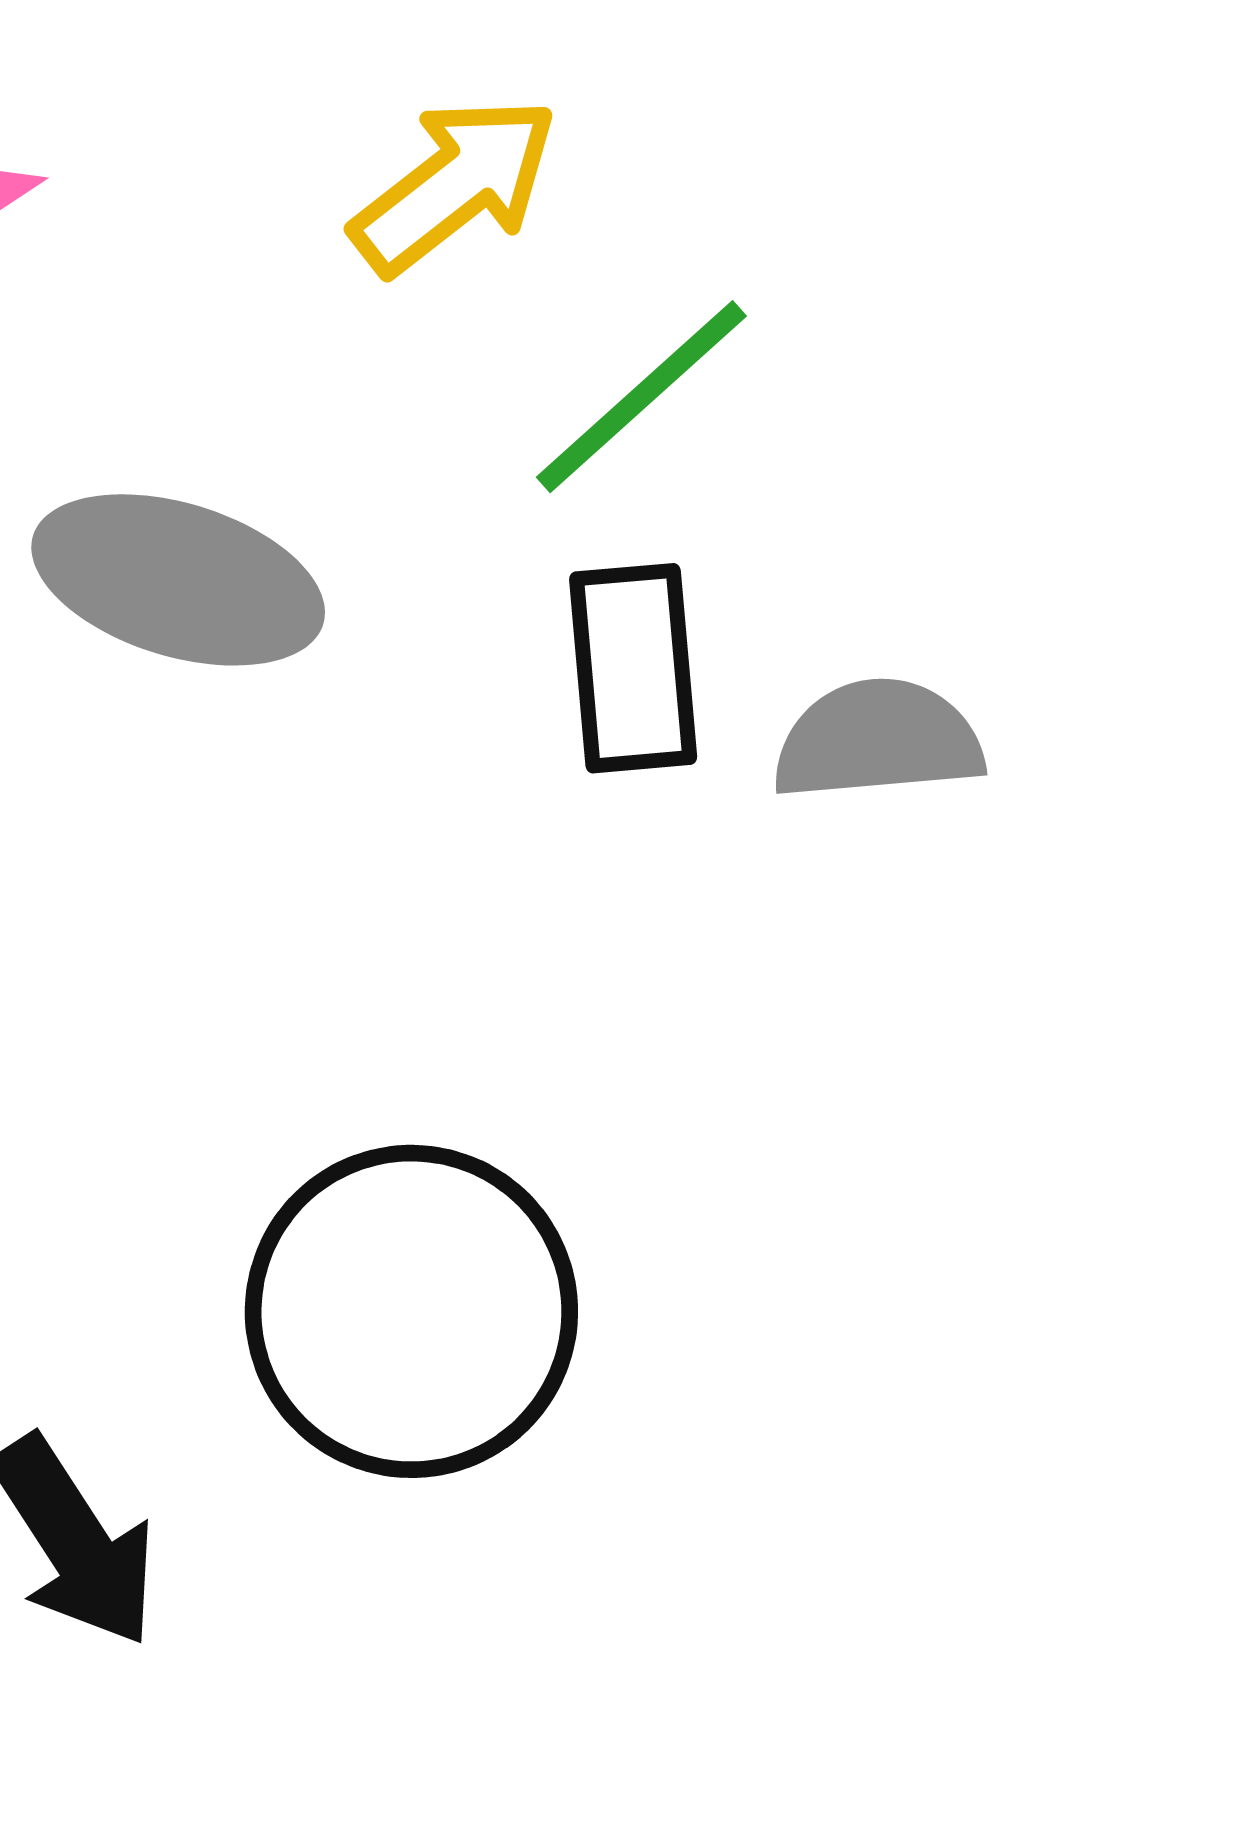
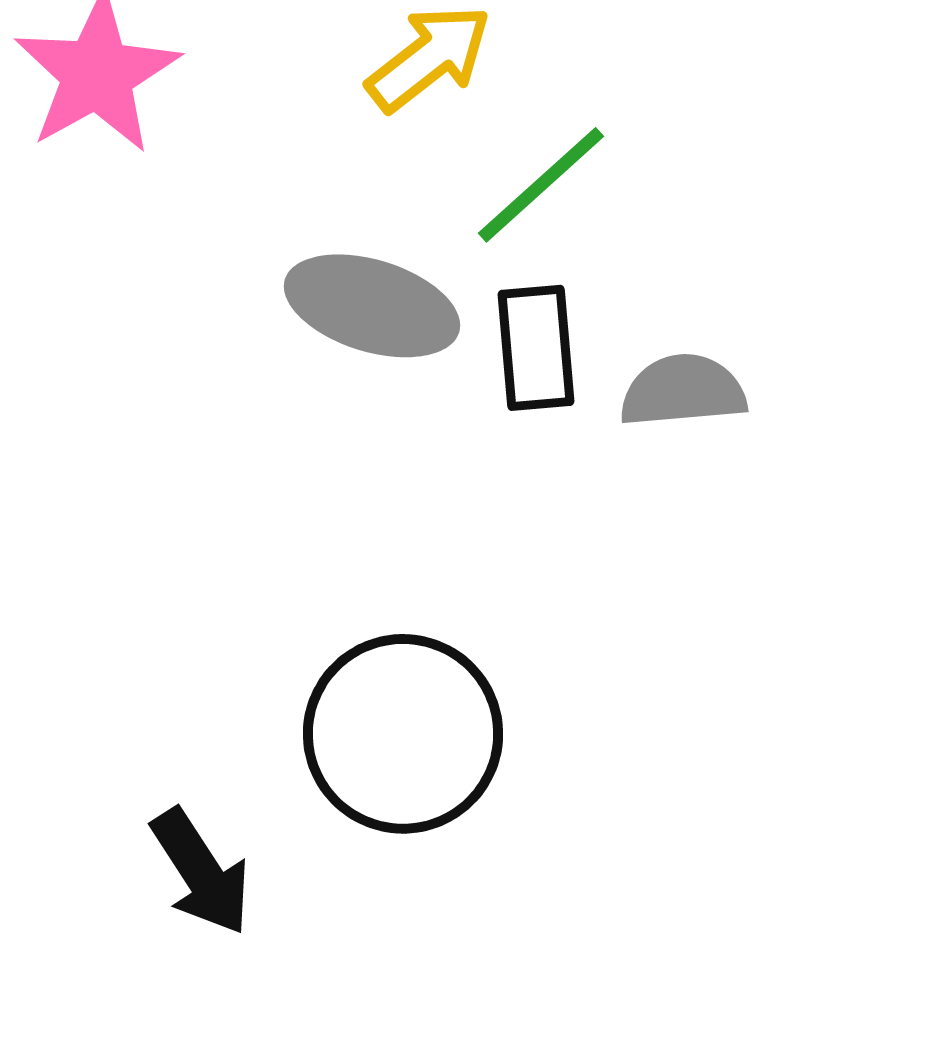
gray ellipse: (178, 580) -> (372, 306), moved

